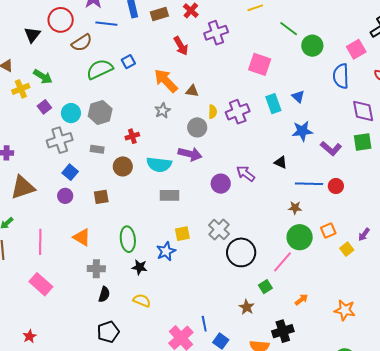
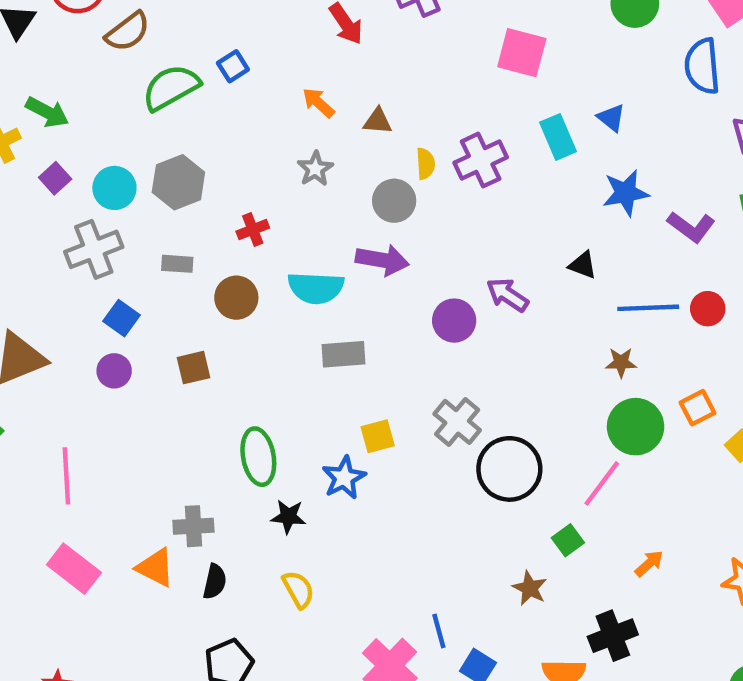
orange arrow: (166, 81) -> (318, 103), size x0.6
orange triangle: (82, 237) -> (155, 568), moved
yellow semicircle: (142, 300) -> (298, 589), turned 42

